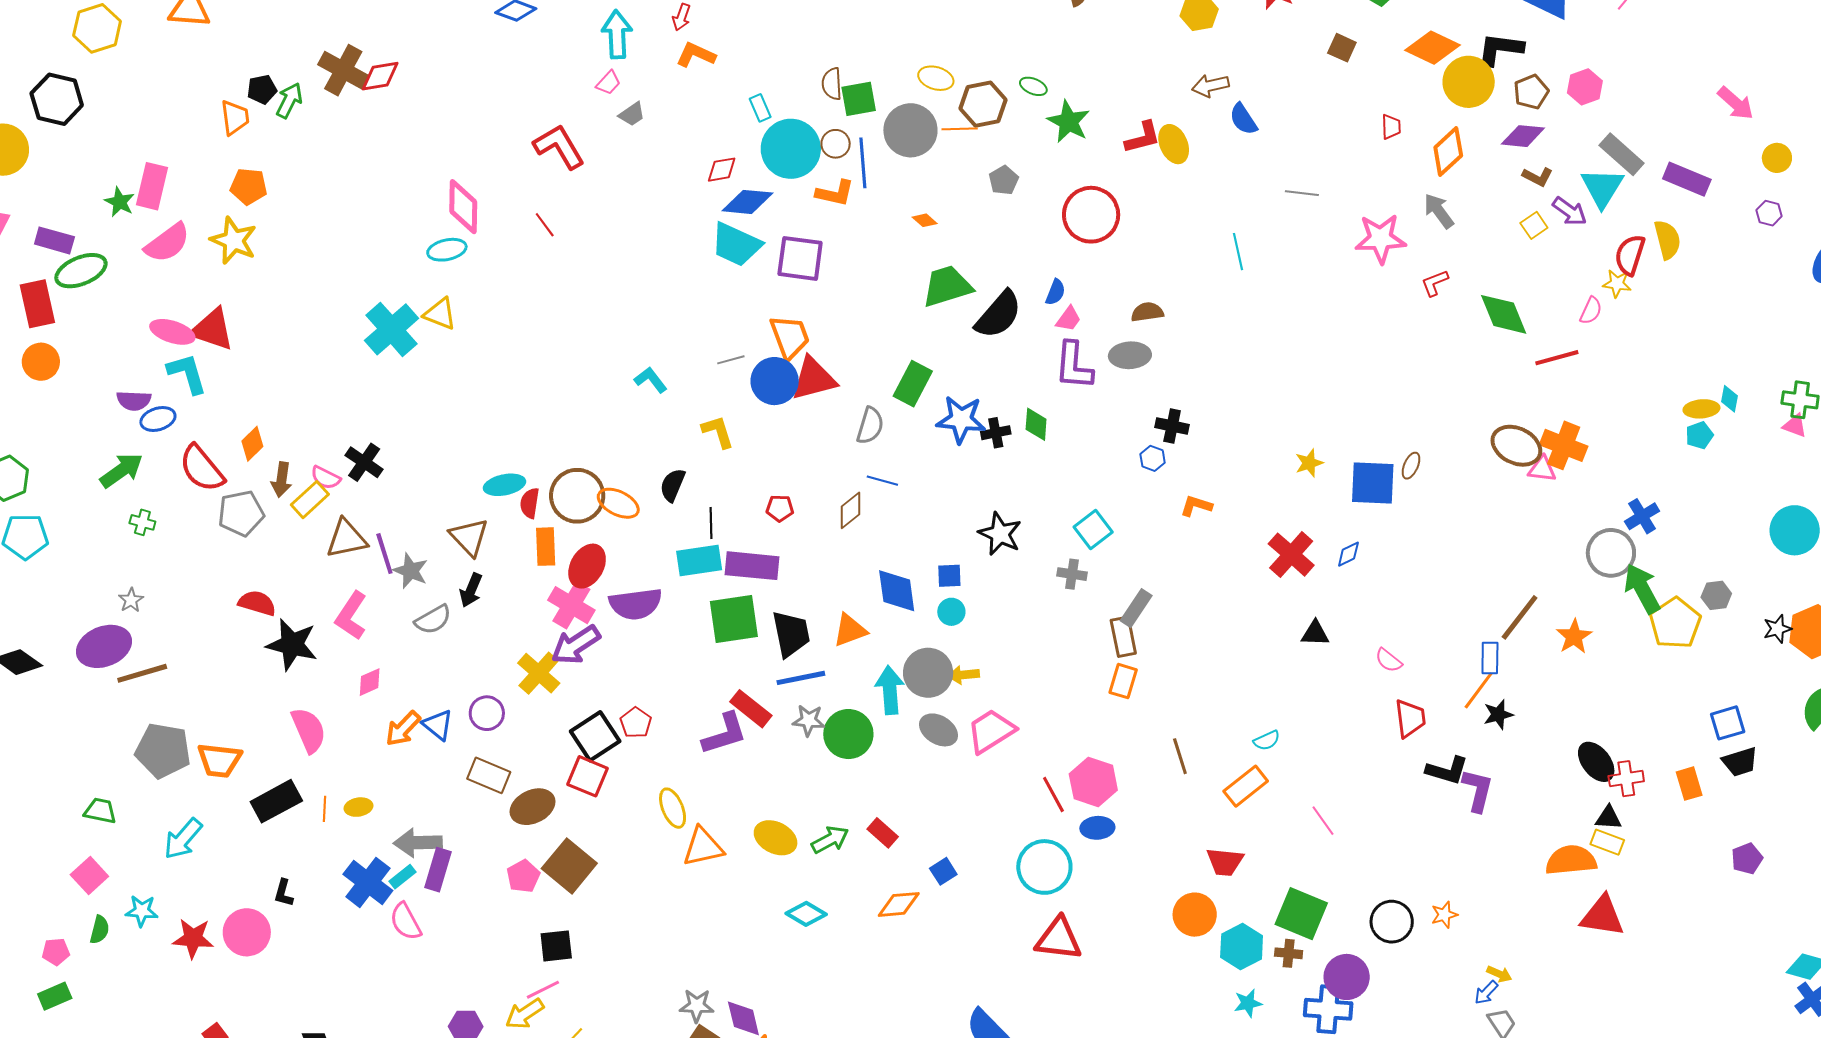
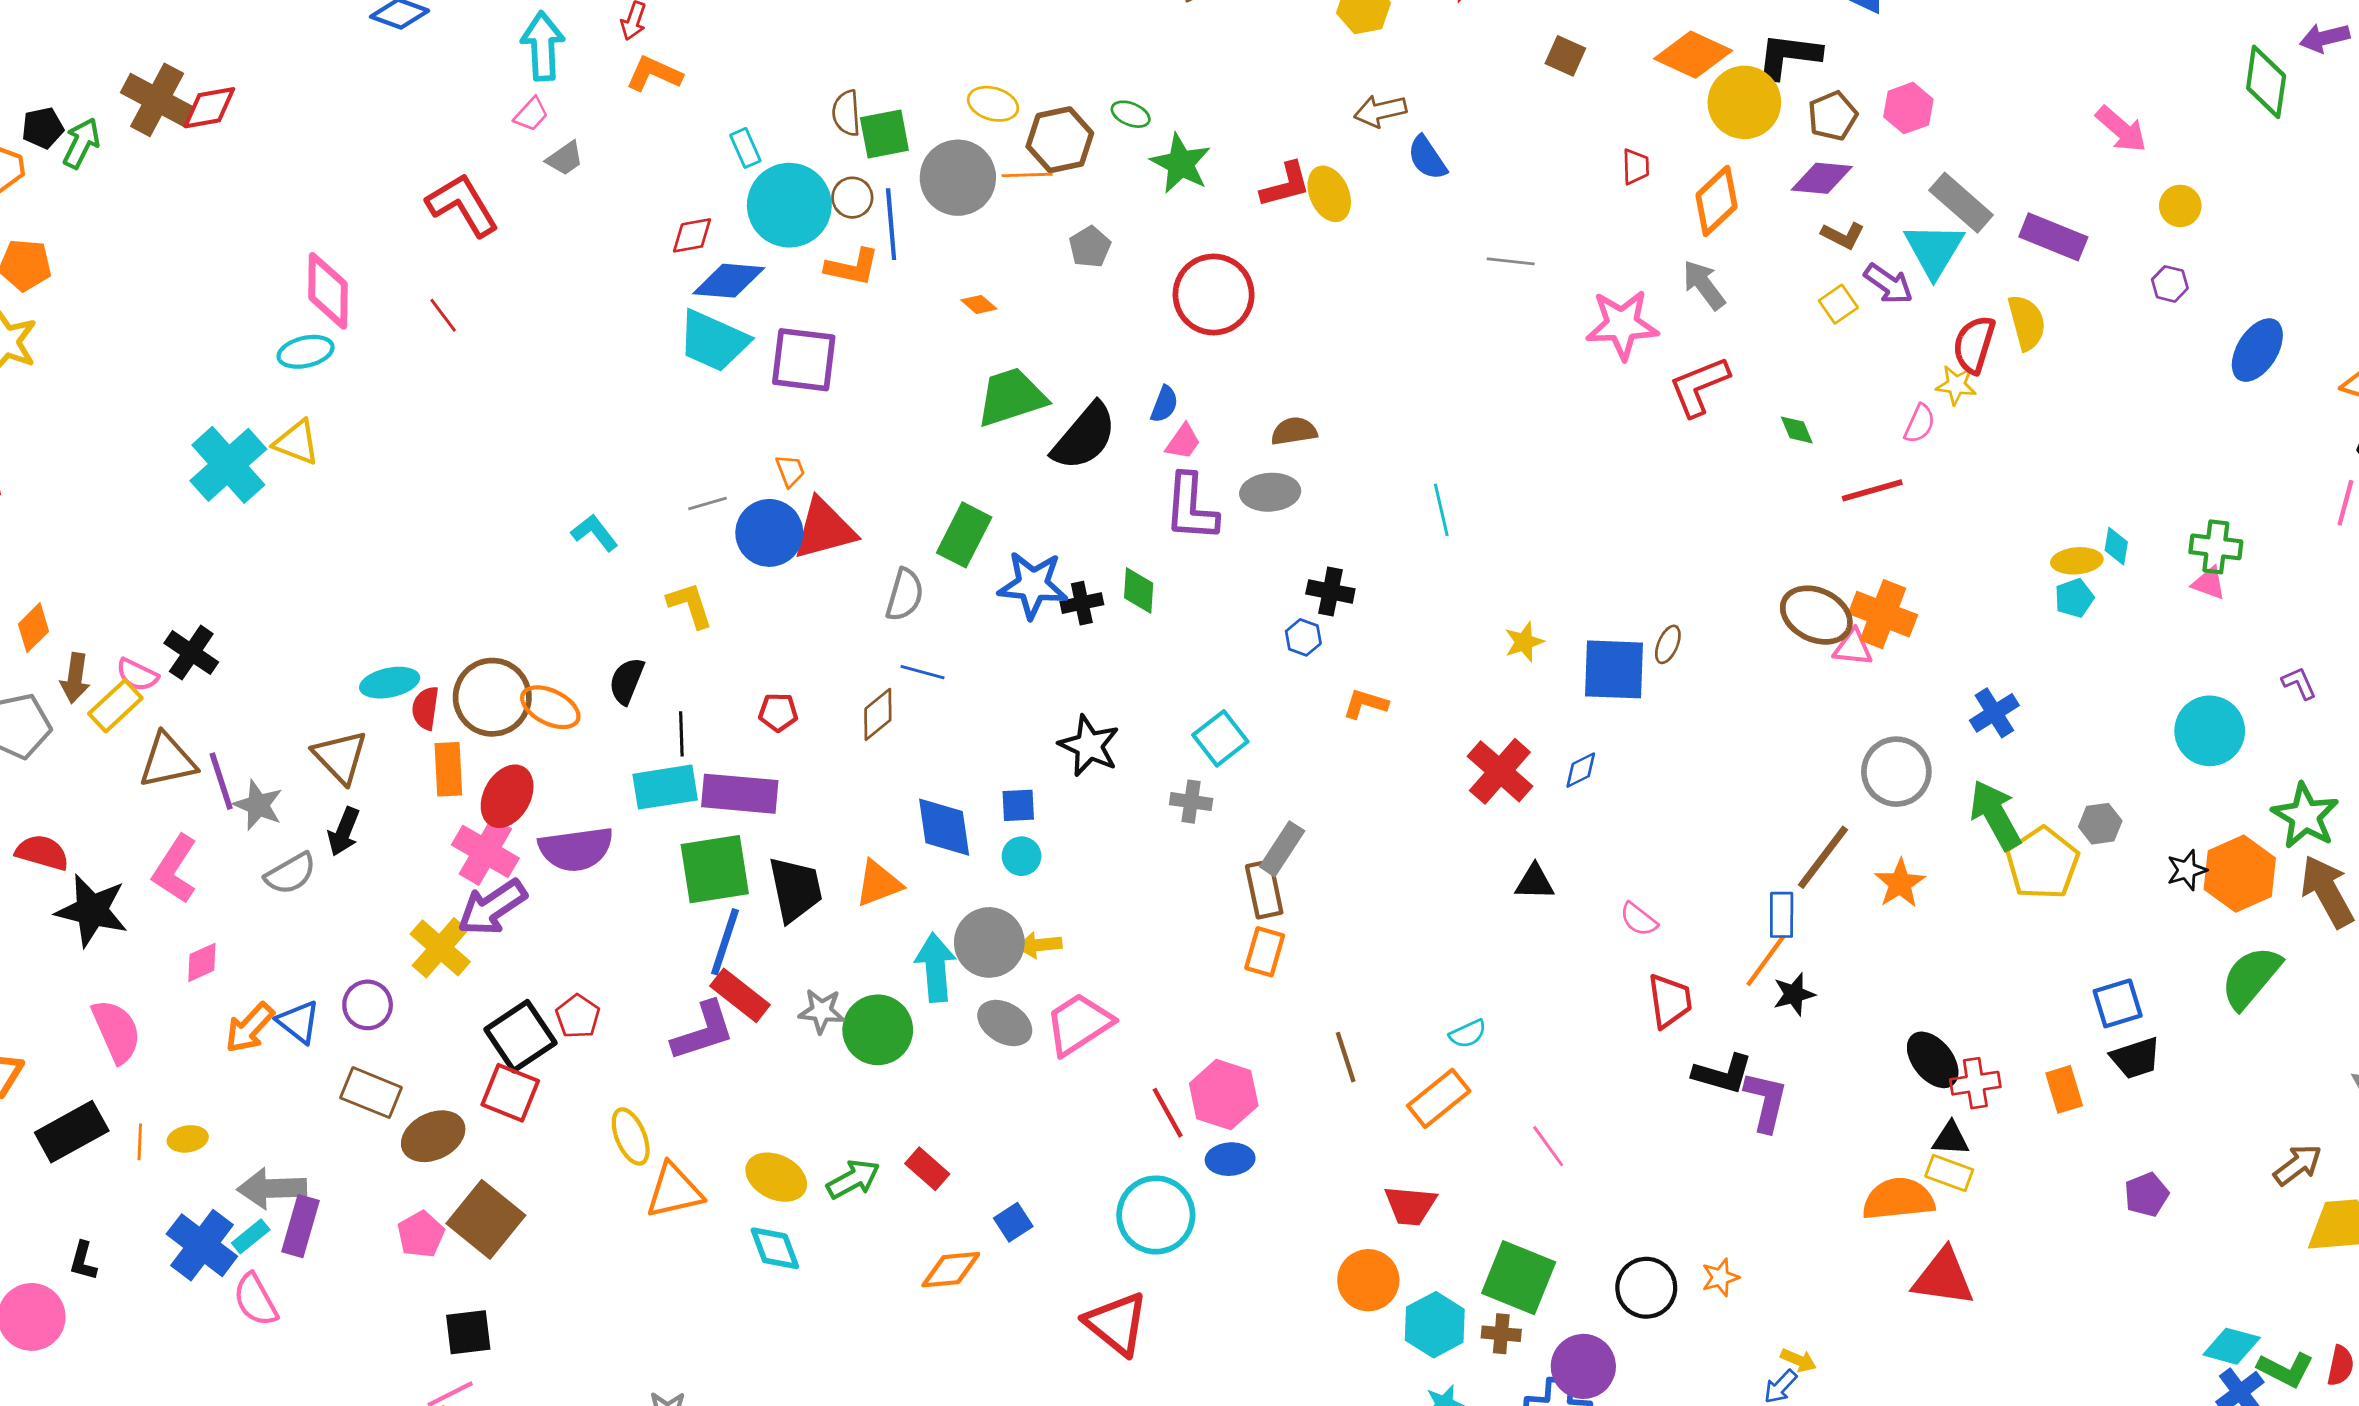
cyan line: (1238, 252) -> (1441, 510), moved
red L-shape: (1435, 283) -> (1699, 386), size x1.6
green diamond: (1504, 314) -> (1797, 430), size x0.5
orange trapezoid: (790, 337) -> (790, 471), size x0.5
gray circle: (1611, 553) -> (1896, 772), moved
blue line: (801, 678) -> (725, 942), moved, turned -60
cyan diamond: (806, 914) -> (775, 1248), moved, turned 39
red triangle: (1059, 939) -> (1116, 1323), moved, turned 33

